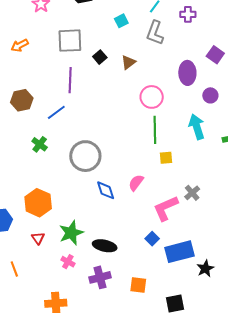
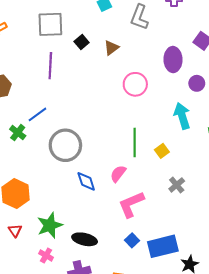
blue line: (56, 112) -> (37, 114), moved
green line: (155, 130) -> (135, 142), moved
yellow square: (166, 158) -> (162, 151), moved, turned -32
pink L-shape: (166, 208) -> (131, 204), moved
blue square: (152, 239) -> (132, 240), moved

